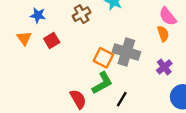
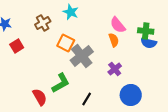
gray cross: (126, 52) -> (82, 56), turned 35
orange square: (103, 58) -> (66, 43), moved
black line: (122, 99) -> (87, 99), moved

